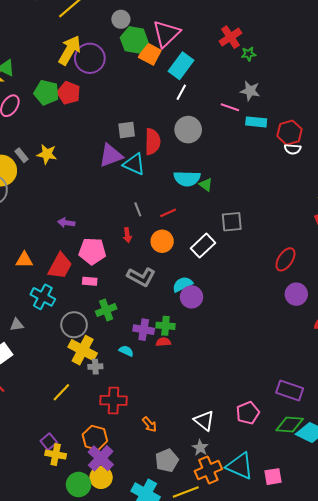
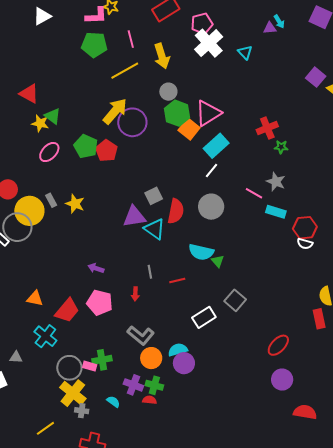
gray square: (127, 130) -> (154, 196), turned -30
gray square: (232, 222) -> (235, 300), turned 35
purple arrow: (66, 223) -> (96, 268), moved
orange circle: (162, 241) -> (151, 358), moved
pink rectangle: (90, 281) -> (90, 366), moved

